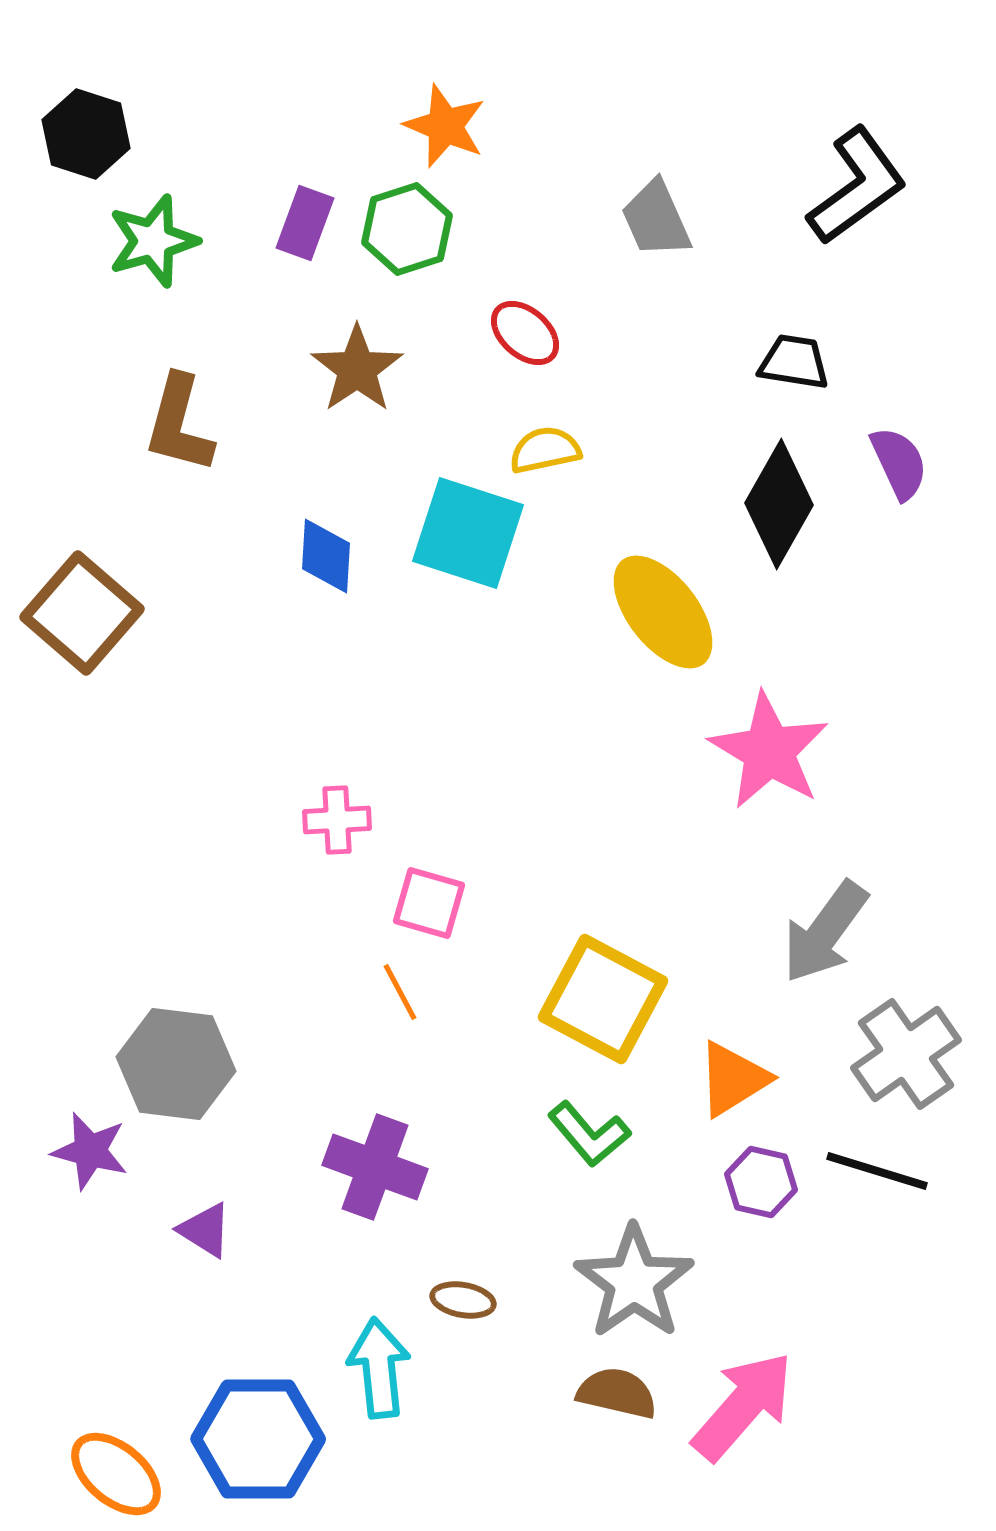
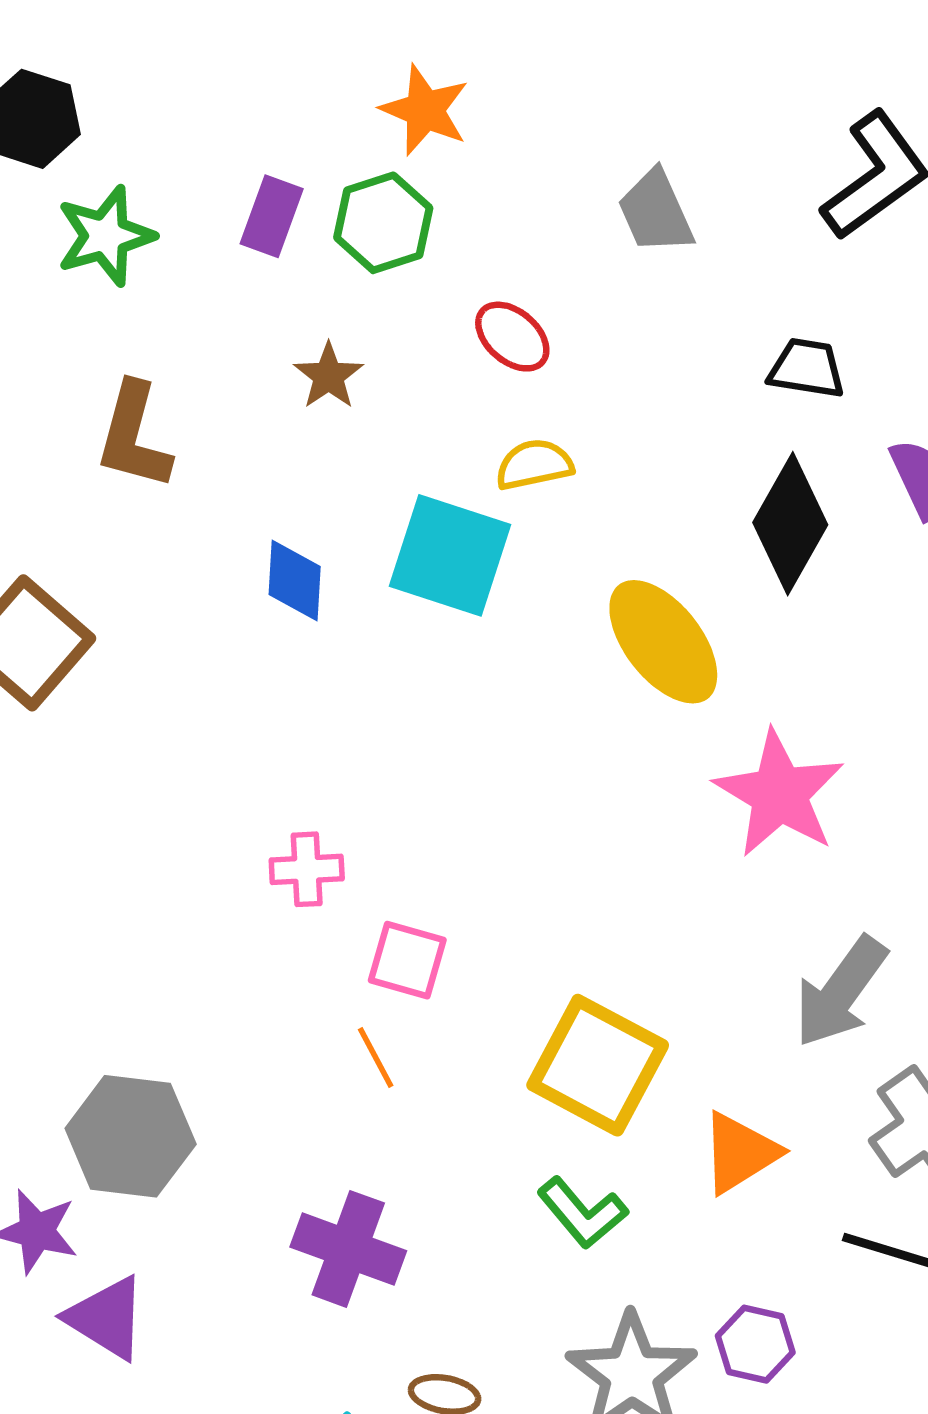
brown star: (357, 369) -> (329, 376), size x0.7
purple hexagon: (761, 1182) -> (755, 1344), moved
purple triangle: (205, 1230) -> (106, 1318), moved, size x1.4

